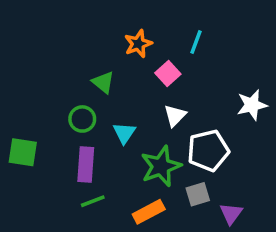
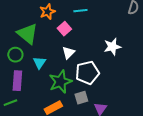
cyan line: (196, 42) -> (80, 11), turned 64
green triangle: (103, 82) -> (27, 34), size x1.6
green line: (93, 201) -> (10, 103), moved

